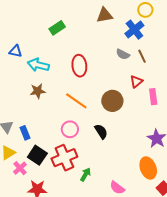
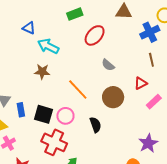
gray semicircle: (123, 54) -> (108, 65), moved
red ellipse: (79, 66) -> (95, 35), moved, turned 35
pink rectangle: (153, 97) -> (154, 102), turned 42
black square: (37, 155) -> (43, 114), moved, turned -30
red cross: (64, 158) -> (54, 142), turned 35

